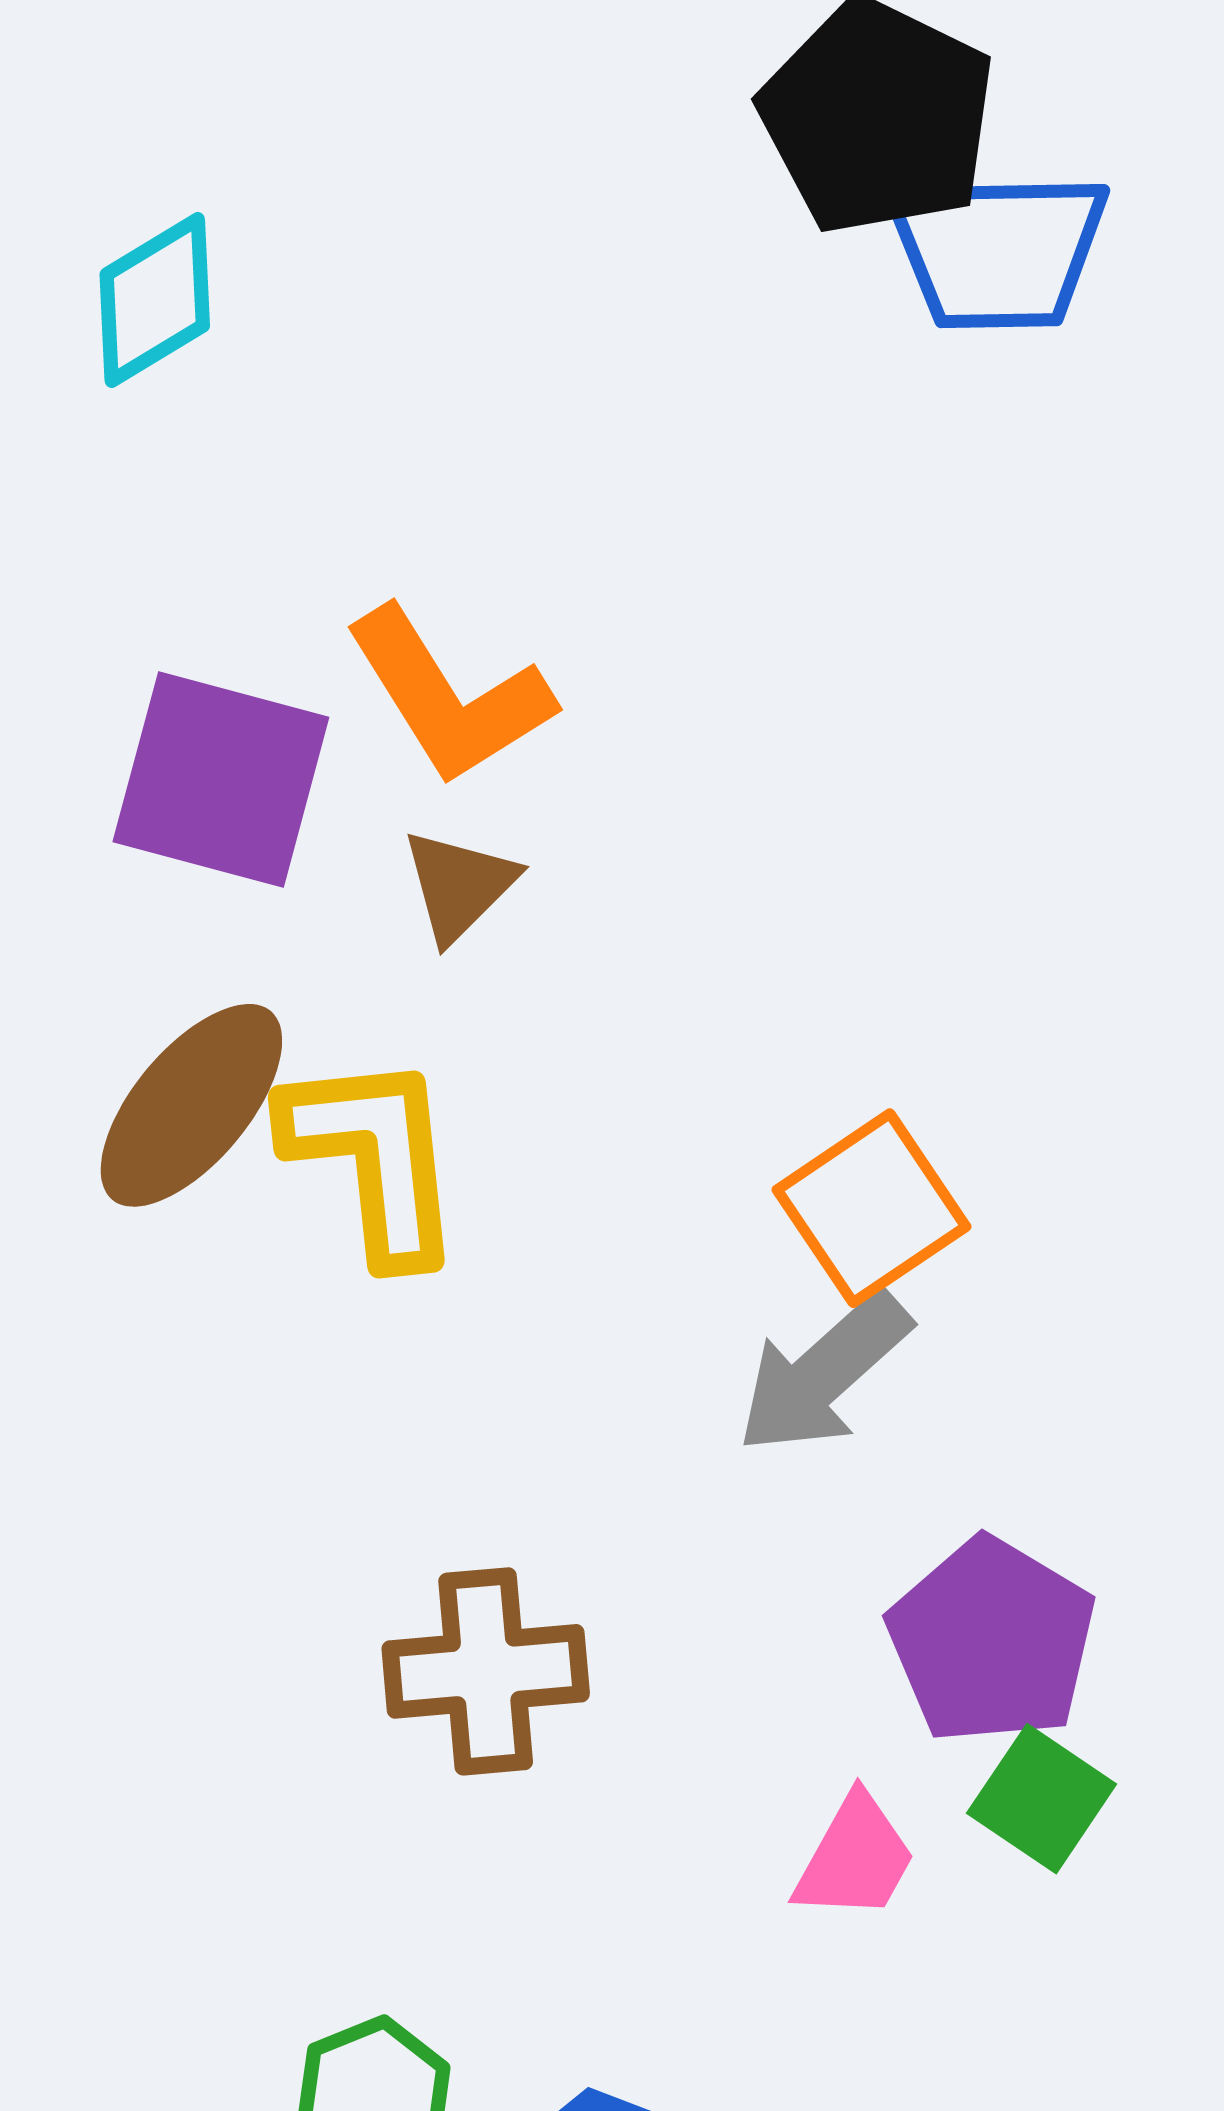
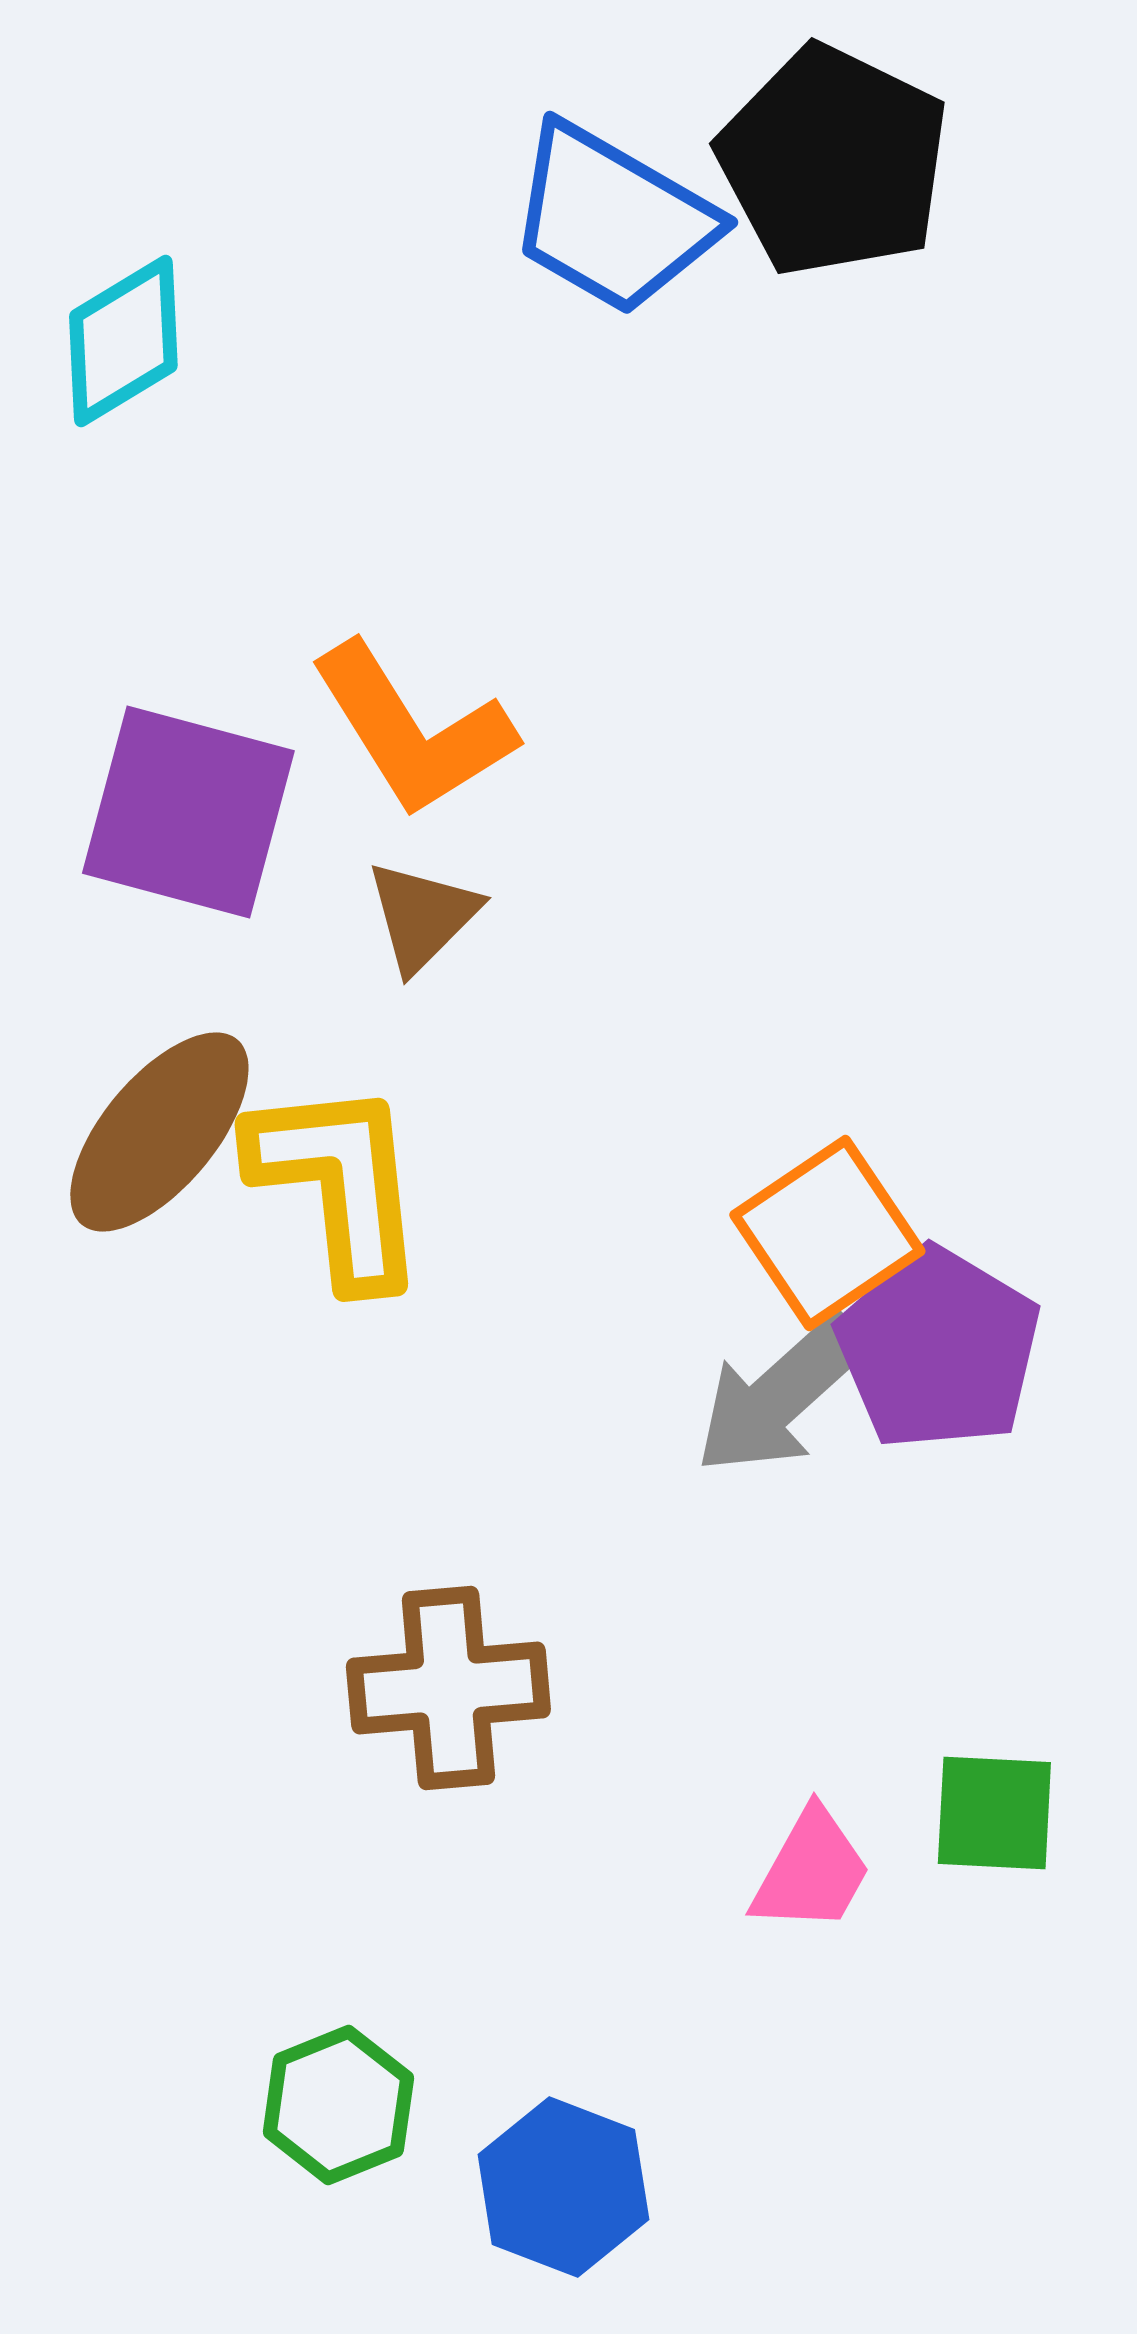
blue trapezoid: (998, 250) -> (612, 219), moved, turned 31
purple pentagon: (992, 1641) -> (938, 1349), moved
green square: (1042, 1799) -> (994, 1813), turned -31

